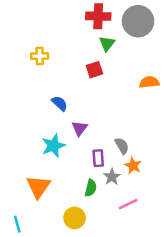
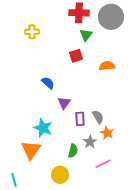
yellow cross: (40, 56) -> (32, 32), moved
orange semicircle: (149, 82) -> (107, 66), moved
cyan star: (53, 146) -> (43, 128), moved, turned -30
purple rectangle: (98, 158) -> (80, 119), moved

